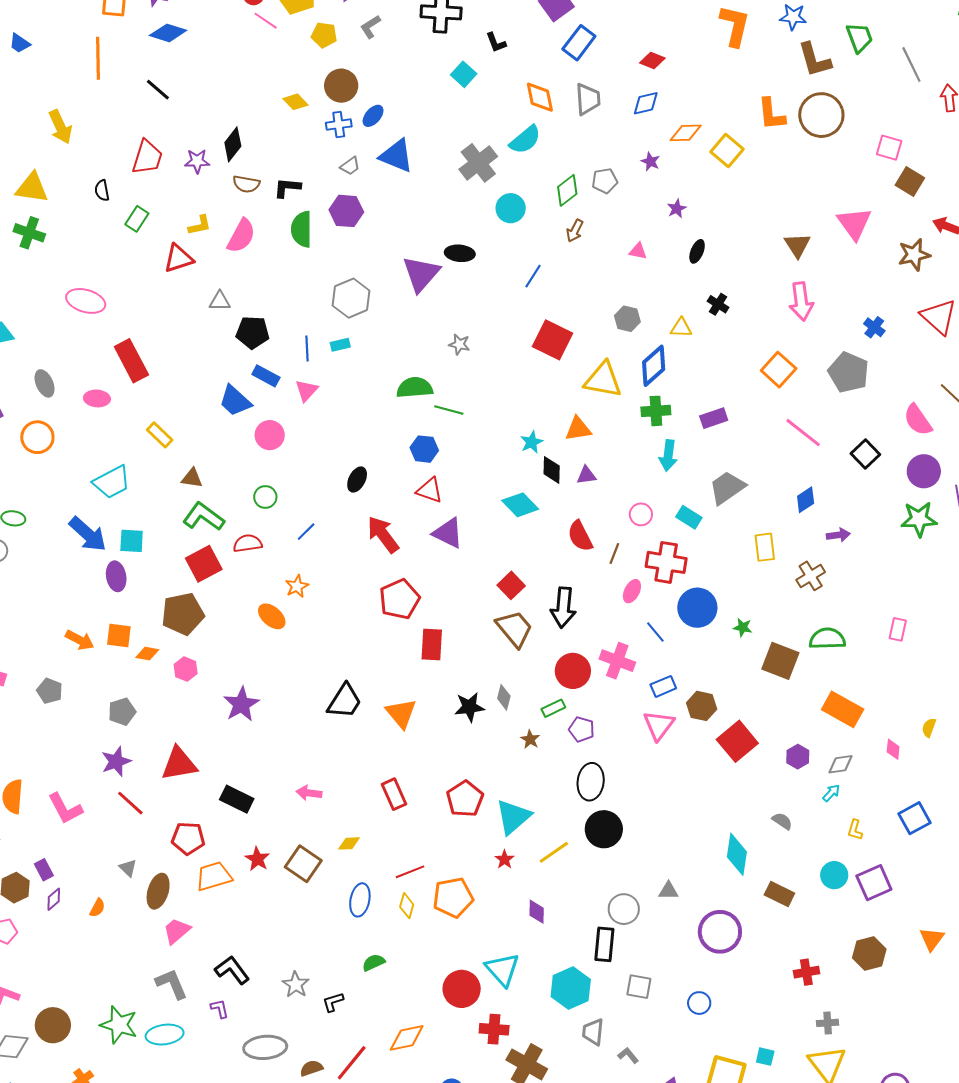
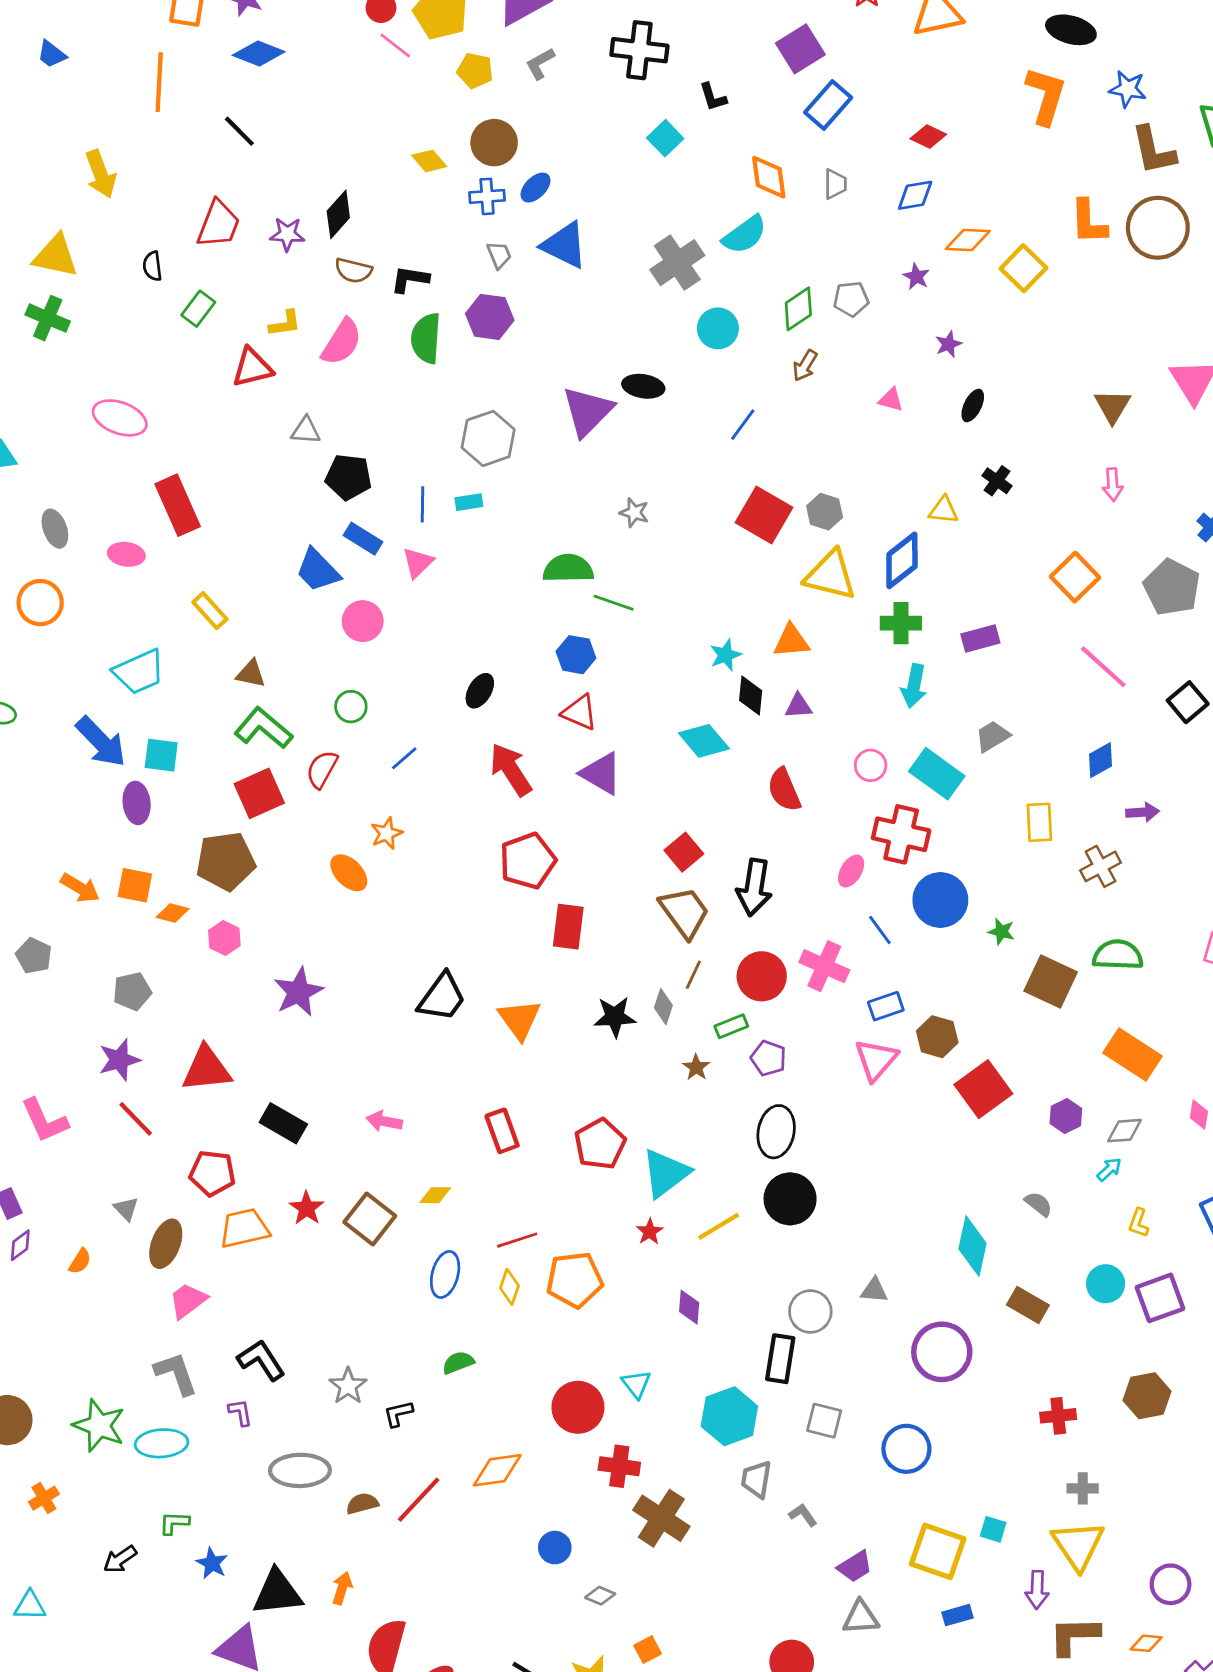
gray trapezoid: (588, 99) -> (835, 184), size x0.7
gray trapezoid: (350, 166) -> (499, 255), turned -80
pink arrow: (801, 301) -> (1113, 485), size x0.6
gray hexagon: (627, 319) -> (825, 512), moved
gray trapezoid: (727, 488) -> (993, 736), size x0.7
cyan rectangle: (689, 517) -> (937, 774), size x1.5
red semicircle: (248, 543) -> (322, 769), turned -56
brown line: (614, 553) -> (693, 975), moved
cyan triangle: (502, 969) -> (636, 1384), size x0.6
blue circle: (699, 1003) -> (906, 1449), size x1.5

